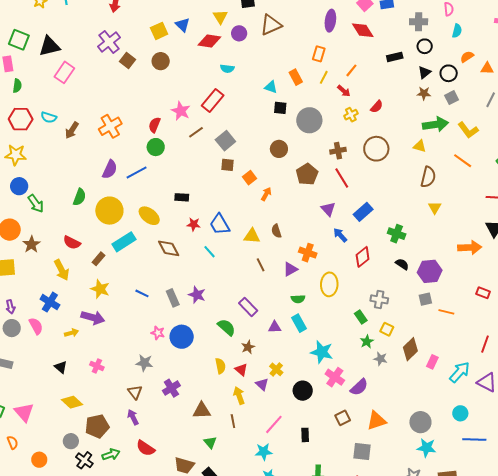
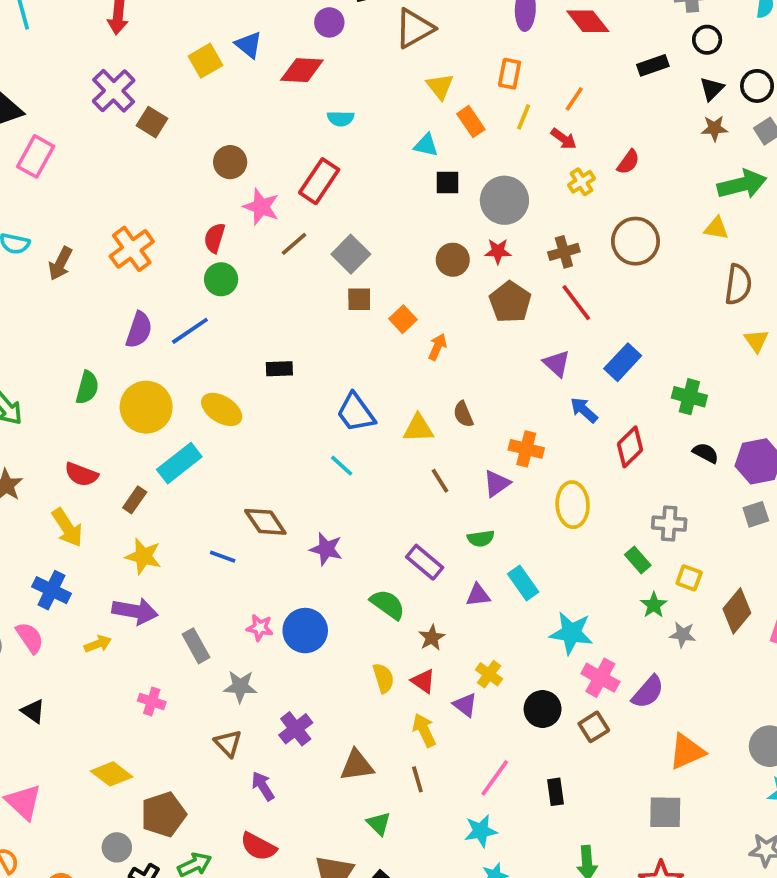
yellow triangle: (220, 17) -> (440, 86), moved
purple circle: (239, 33) -> (329, 22), moved
brown circle: (161, 61) -> (230, 162), moved
red star: (194, 224) -> (498, 251), moved
brown diamond: (169, 248) -> (265, 522), moved
gray rectangle: (173, 298) -> (196, 646), moved
green semicircle: (298, 299) -> (481, 538), moved
black triangle: (61, 367) -> (33, 711), moved
purple arrow: (133, 417) -> (263, 786), moved
brown square: (343, 418) -> (594, 727), moved

